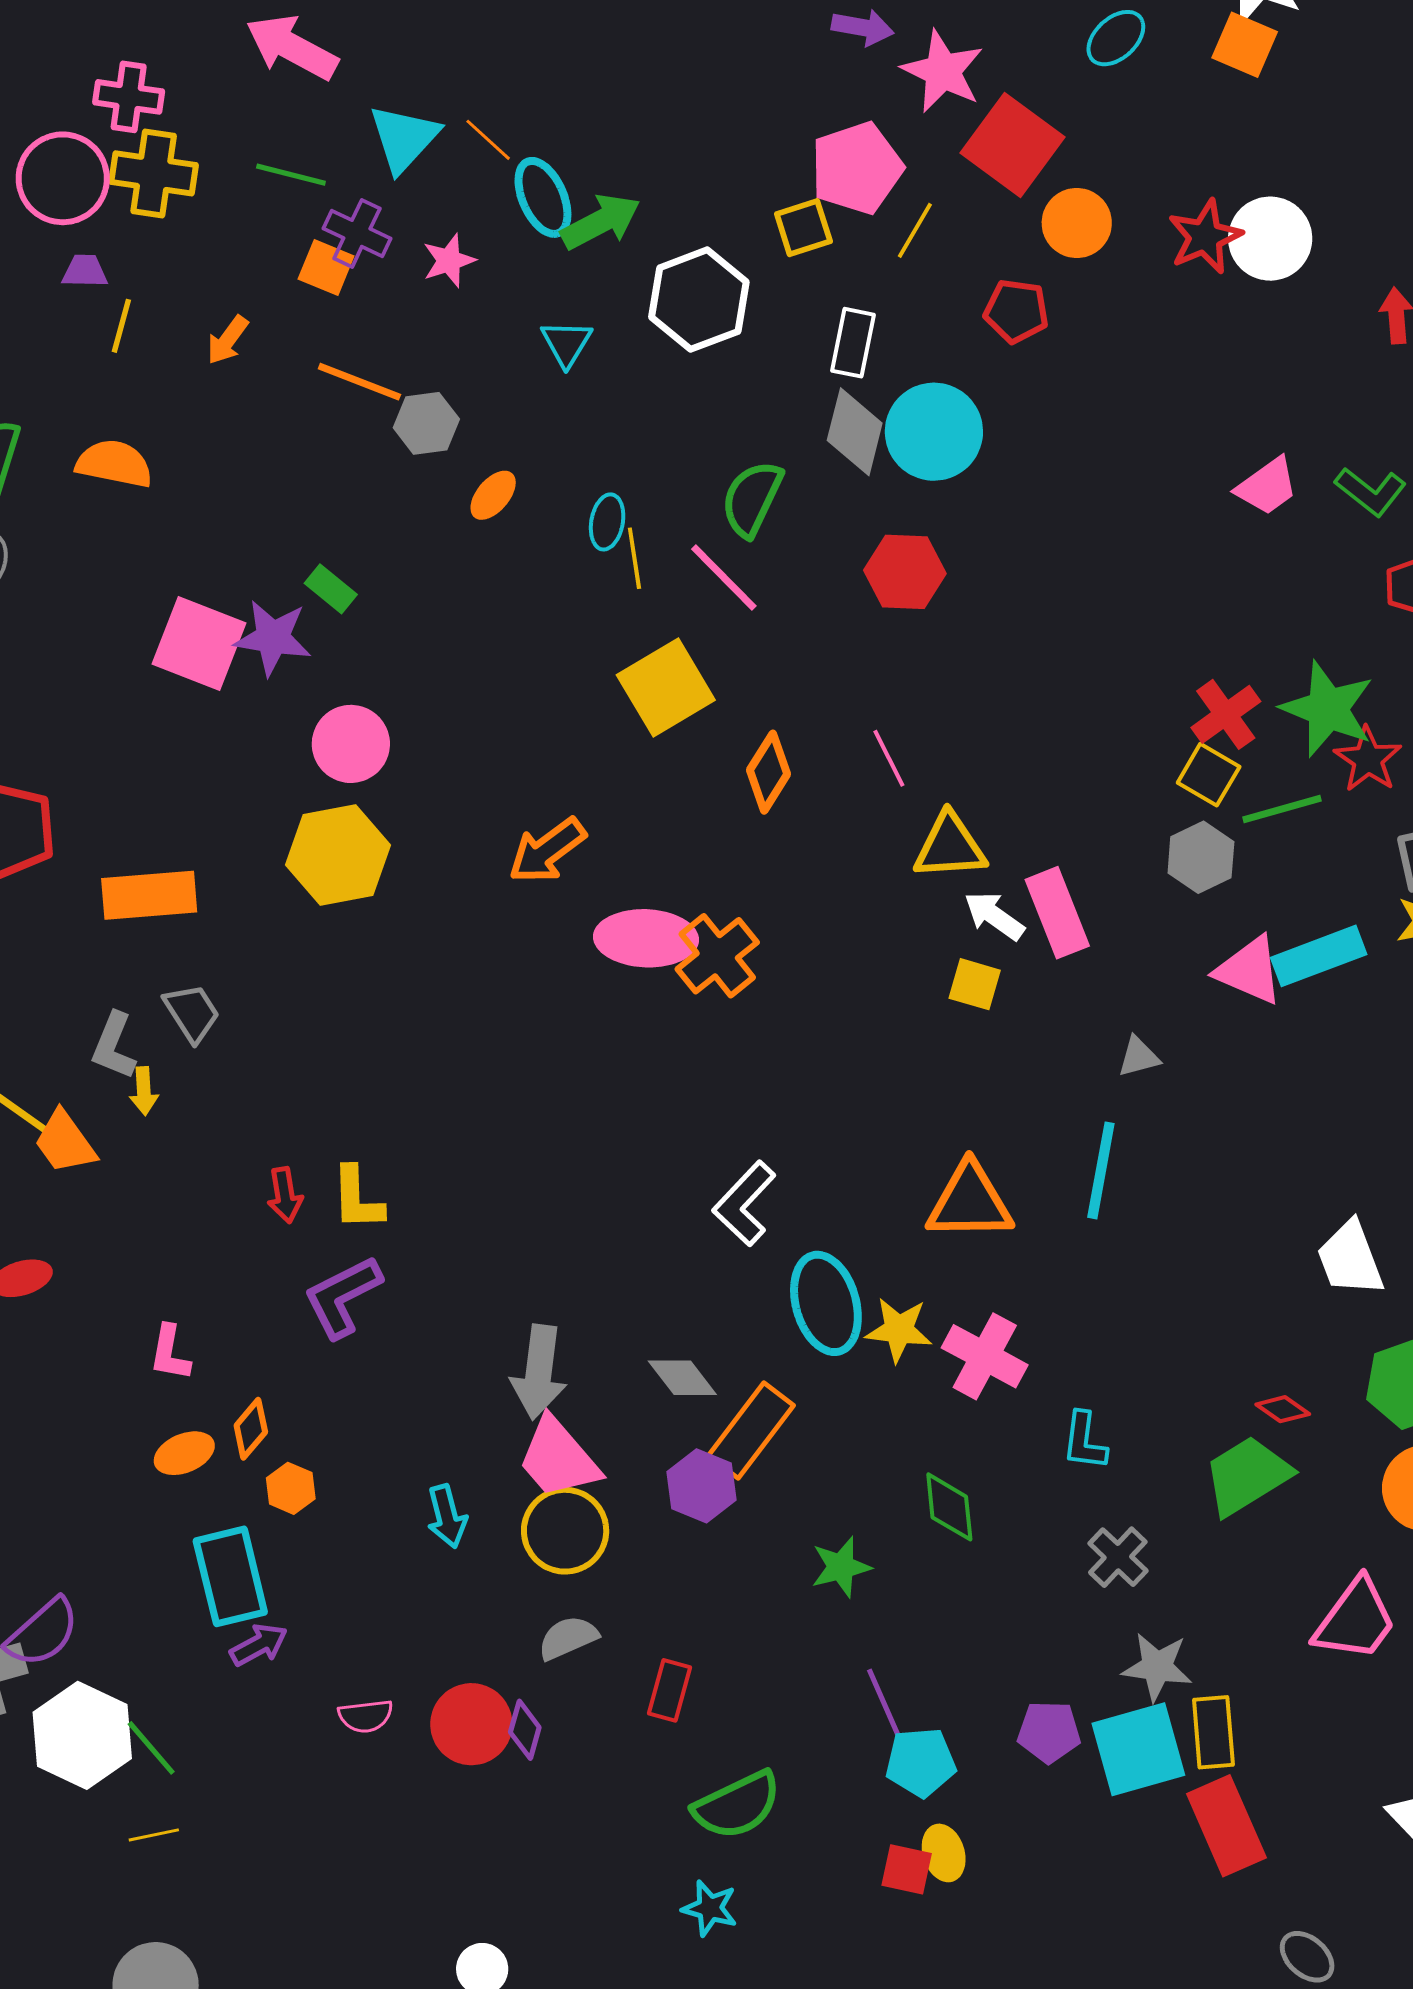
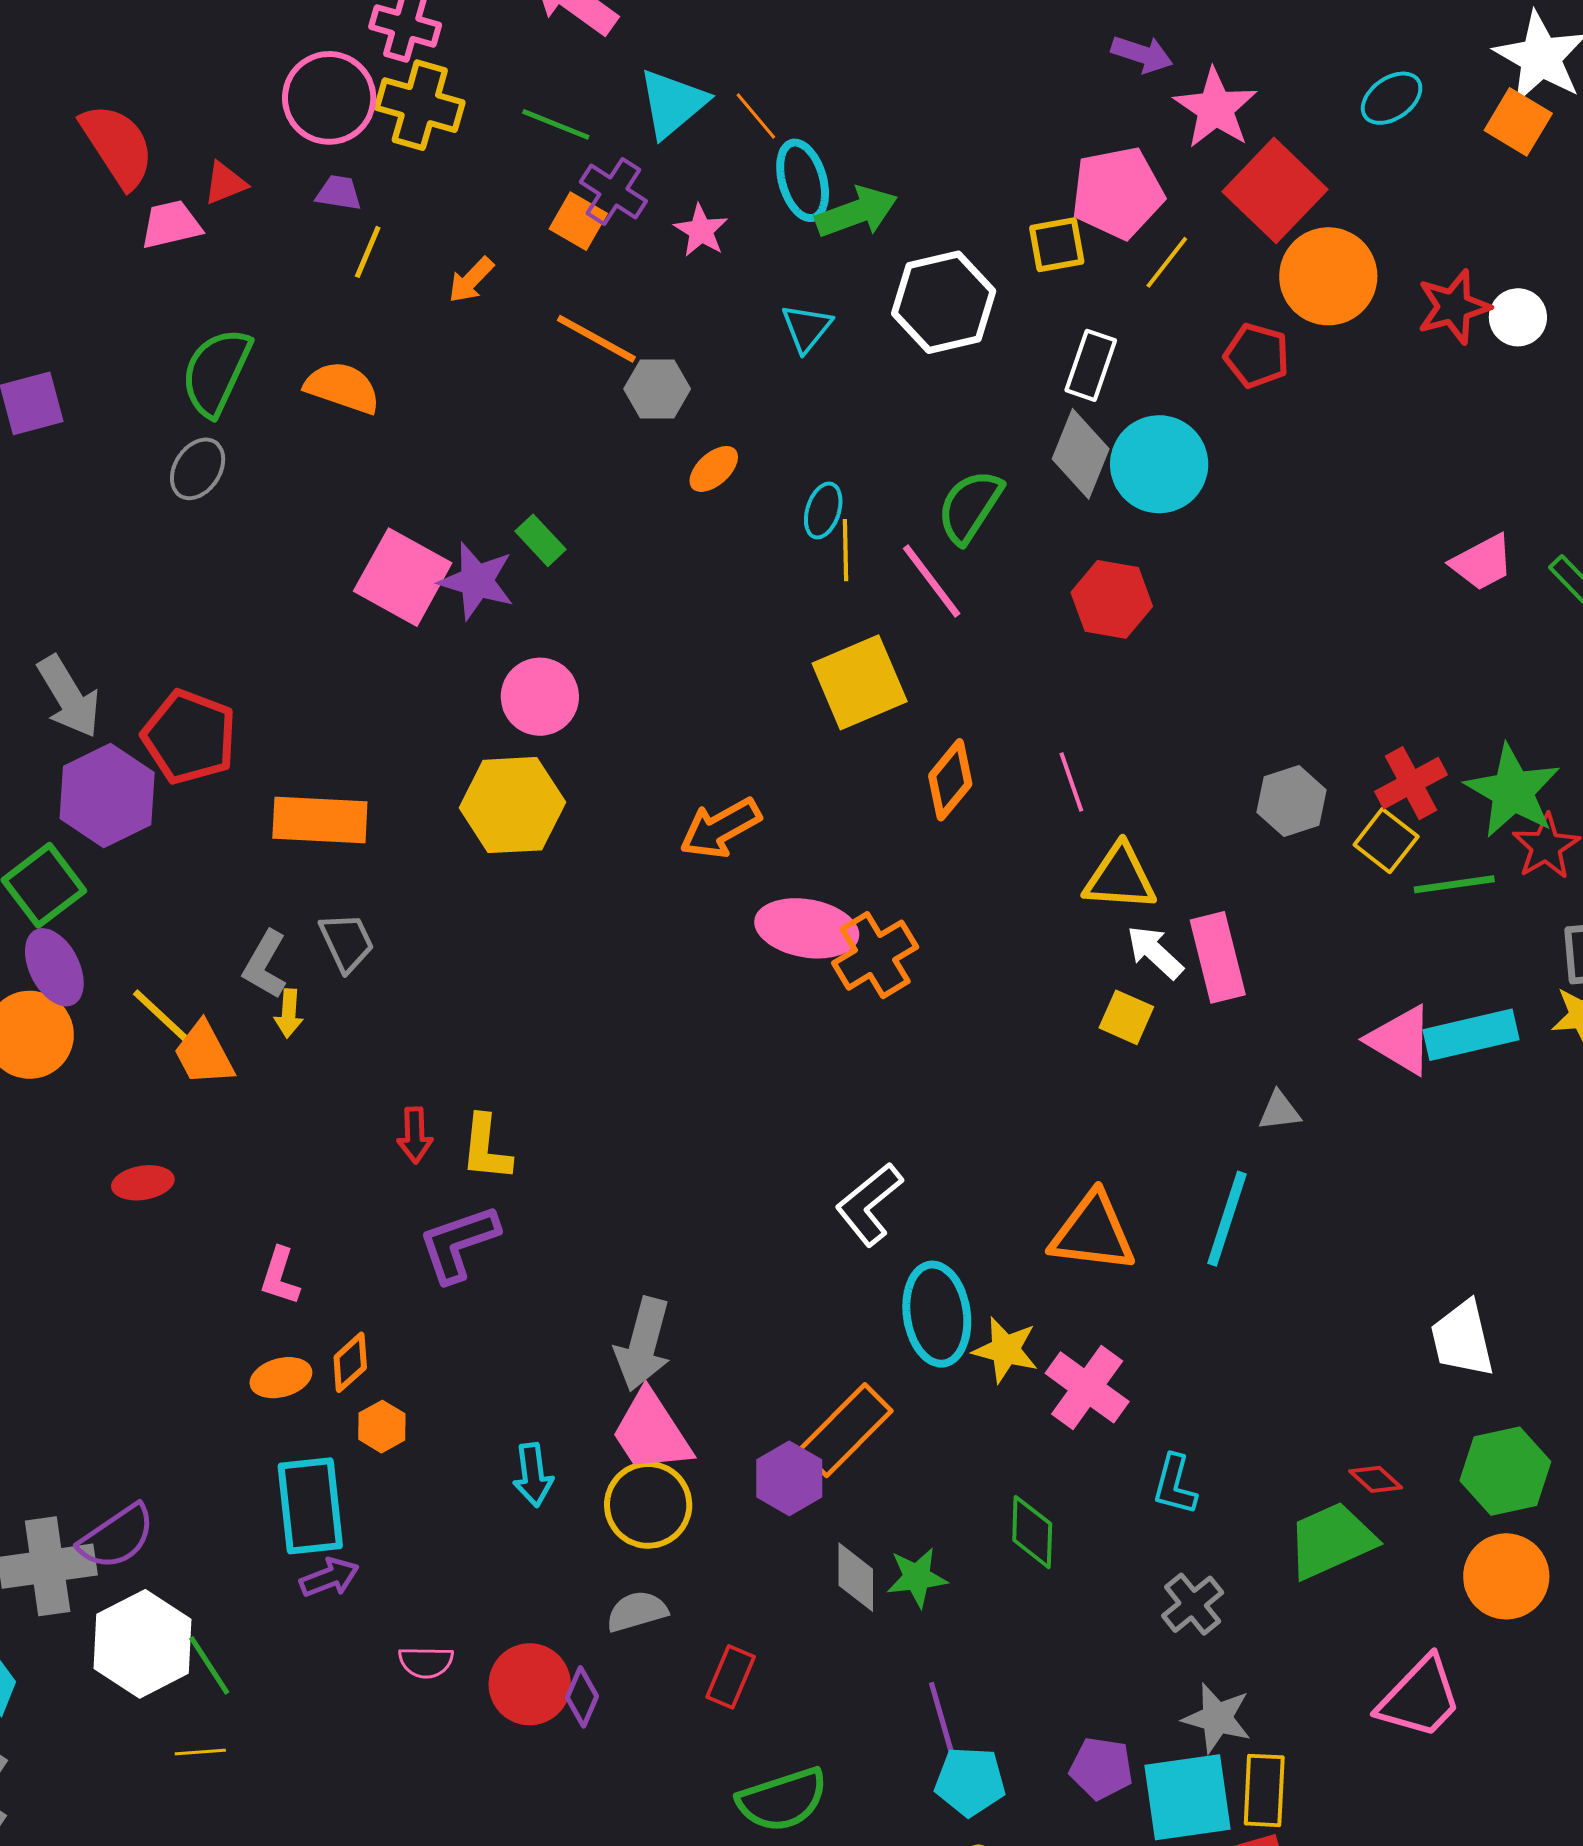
orange circle: (1077, 223) -> (1328, 276), size x1.4
white circle: (1270, 239) -> (1518, 317), size x0.7
pink star: (449, 261) -> (701, 231), turned -30
gray hexagon: (1201, 857) -> (1292, 801), moved
gray diamond: (682, 1378) -> (856, 1577), moved, turned 30

